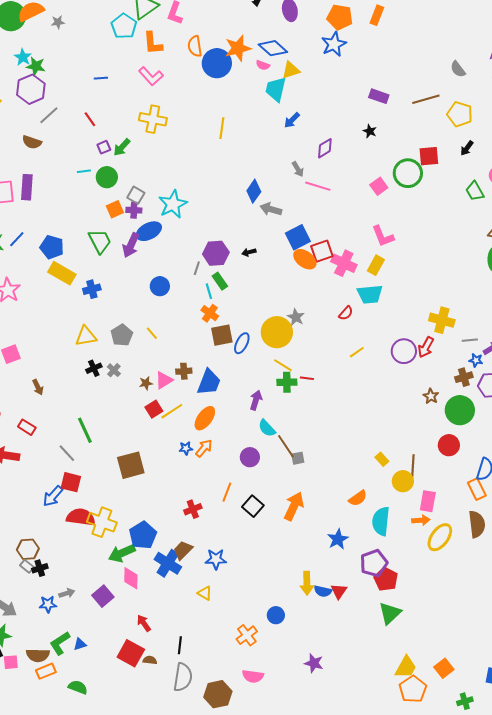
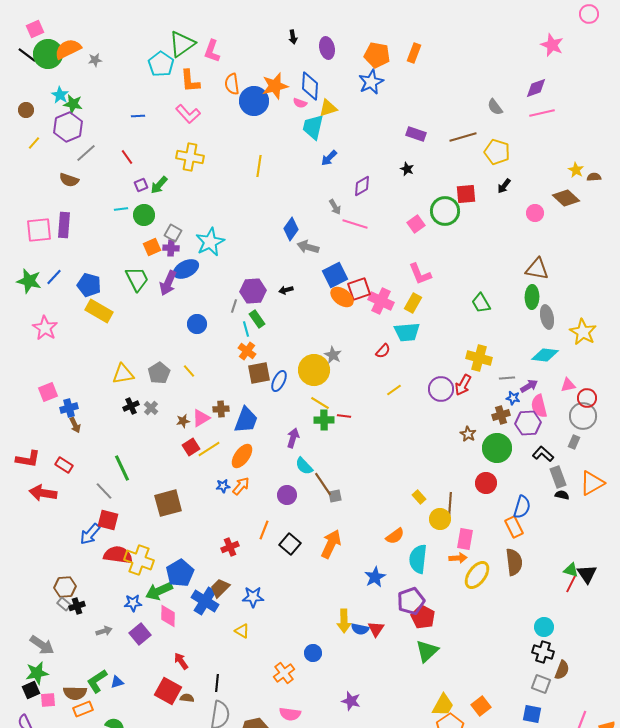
blue diamond: (273, 48) -> (310, 86), turned 52
green trapezoid: (475, 191) -> (481, 303), moved
blue cross: (92, 289) -> (69, 408), moved
blue star: (48, 604) -> (133, 603), moved

